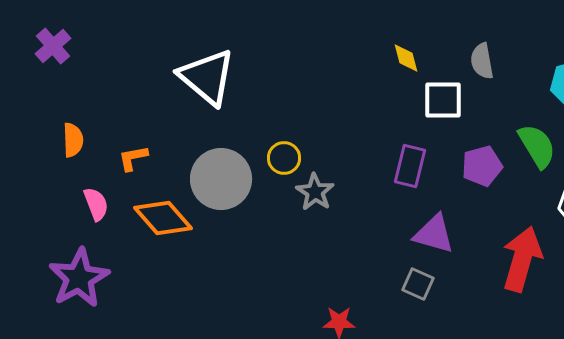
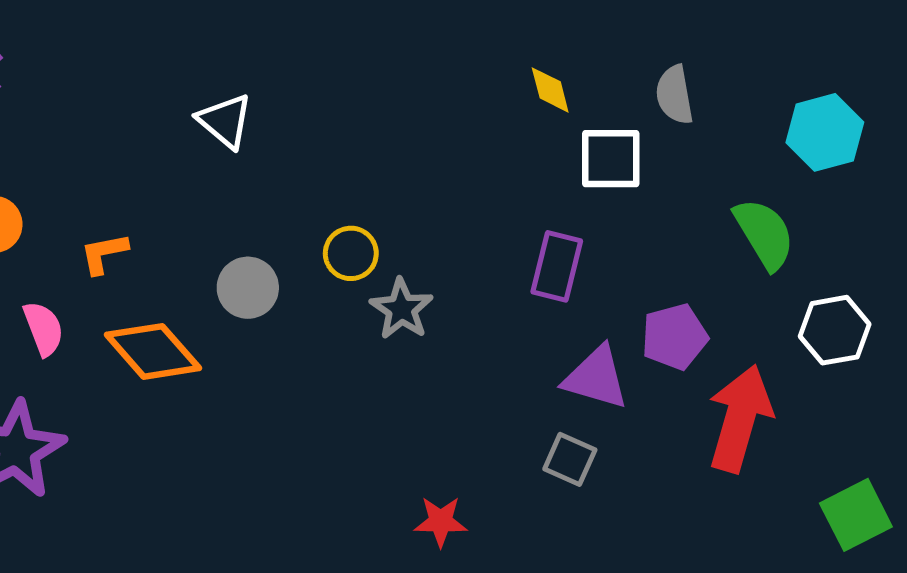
white triangle: (207, 77) -> (225, 121), size x0.6
purple pentagon: (482, 166) -> (674, 337), moved
gray circle: (221, 179) -> (248, 288), size x0.6

